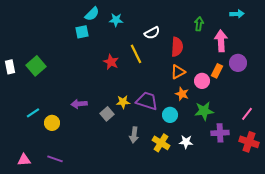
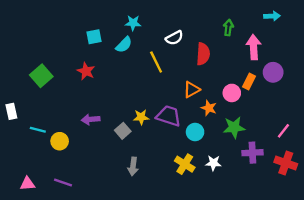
cyan semicircle: (92, 14) -> (124, 45), moved
red star: (111, 62) -> (86, 71), moved
white rectangle: (10, 67) -> (11, 111), moved
orange triangle: (178, 72) -> (192, 90), moved
cyan line: (33, 113) -> (38, 130), turned 48
gray arrow: (134, 135) -> (133, 166), moved

